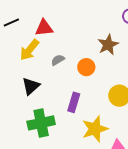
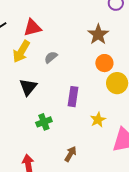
orange circle: (86, 67) -> (104, 63), moved
green cross: (41, 123) -> (44, 122), size x0.6
yellow star: (95, 129) -> (98, 120), size x0.6

